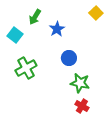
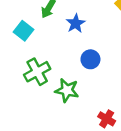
green star: (80, 83) -> (67, 90), moved

